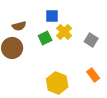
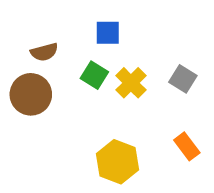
yellow cross: (64, 32) -> (131, 83), moved
green square: (45, 38) -> (94, 75), turned -32

